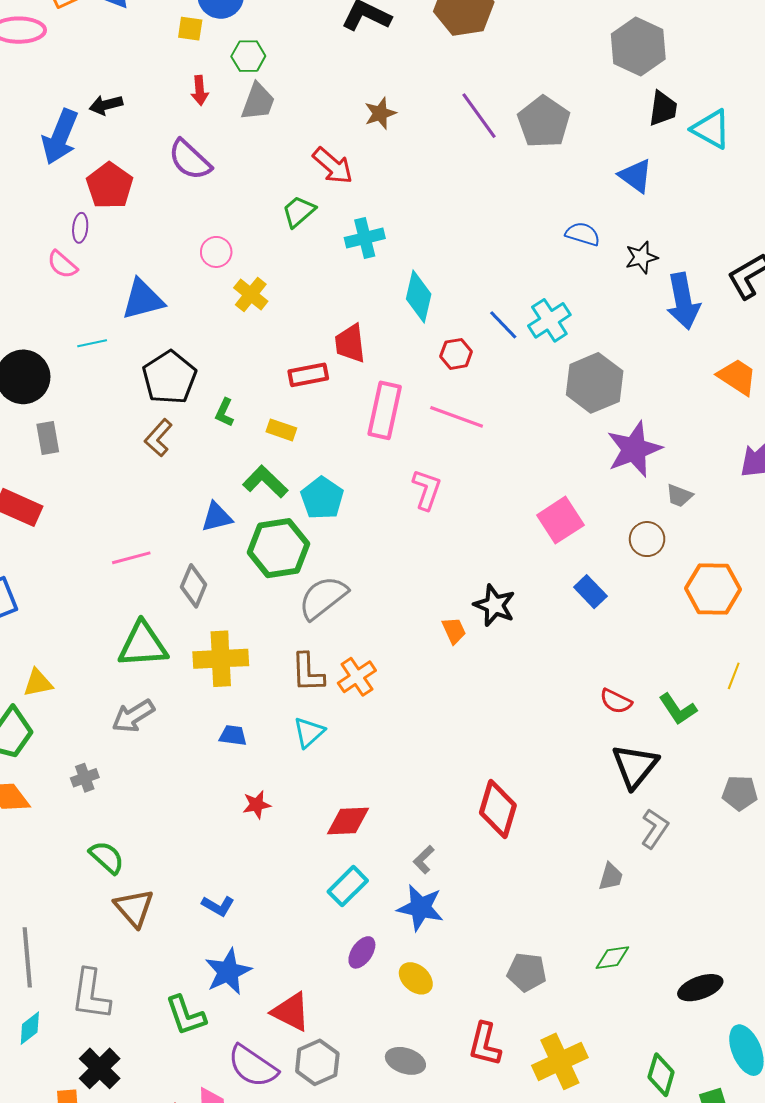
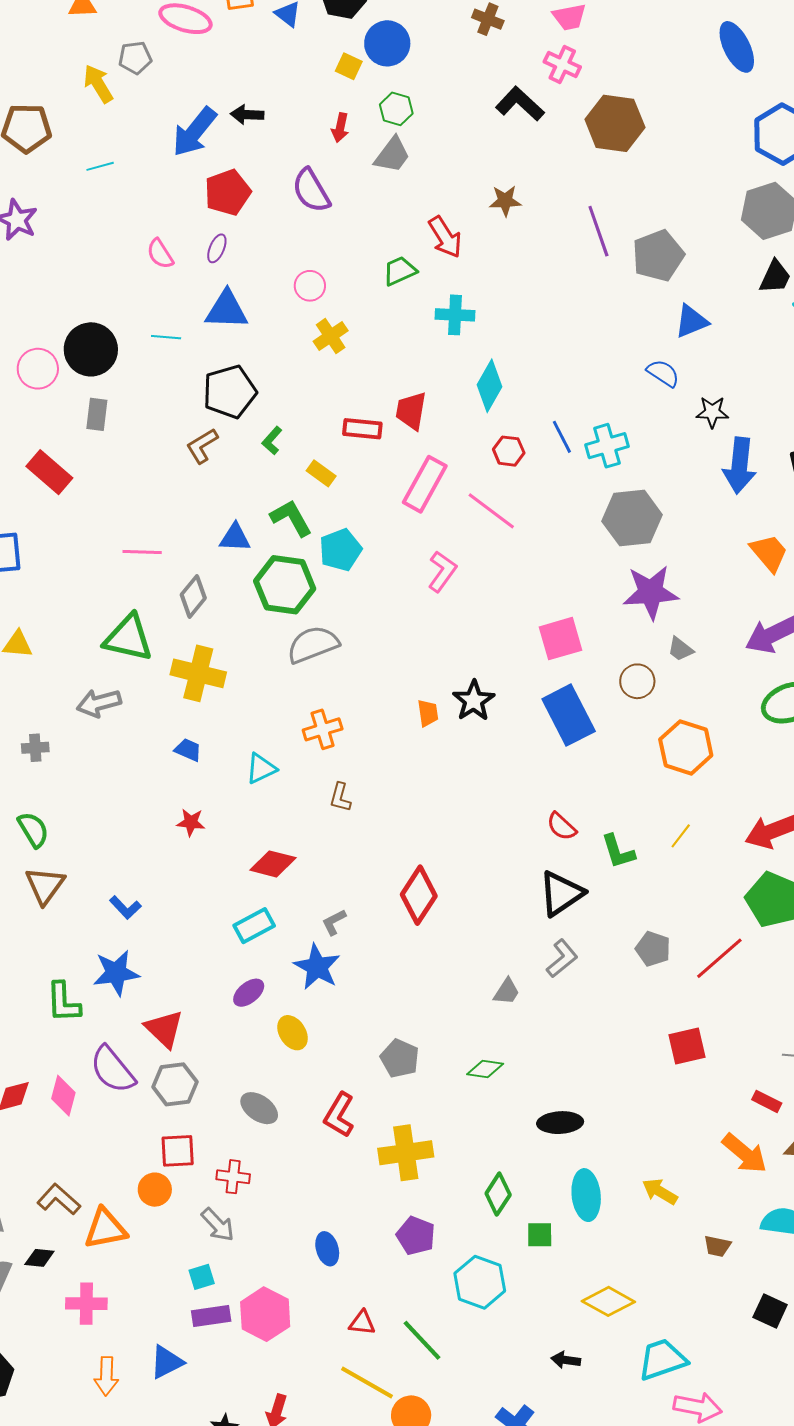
blue triangle: (636, 176) -> (691, 321), moved, turned 45
purple ellipse: (80, 228) -> (217, 248), moved
blue rectangle: (590, 592) -> (569, 715), size x1.8
brown L-shape: (308, 673) -> (340, 797), moved, size x0.7

